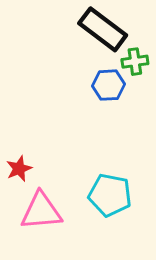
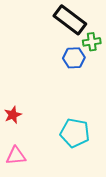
pink triangle: (41, 211) -> (16, 156), moved, size x0.7

